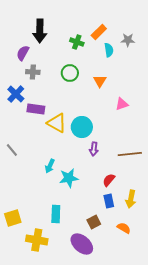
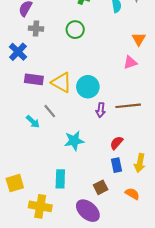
orange triangle: (100, 81) -> (139, 39), moved
purple rectangle: (36, 109) -> (34, 79), moved
gray line: (12, 150) -> (50, 111), moved
brown line: (130, 154) -> (128, 106), moved
cyan arrow: (50, 166) -> (33, 122), moved, turned -72

